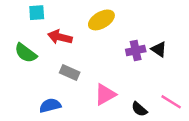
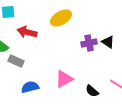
gray rectangle: (70, 73) -> (16, 61), moved
blue semicircle: (50, 105) -> (30, 87), moved

